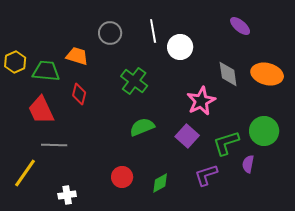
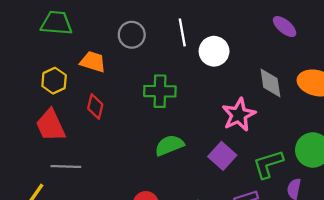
yellow hexagon: (15, 62) -> (54, 81), moved
green trapezoid: (46, 71) -> (56, 23), moved
green cross: (134, 81) -> (160, 91), turned -36

